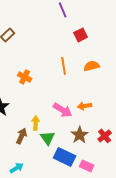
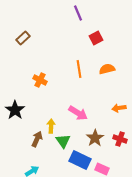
orange arrow: (85, 106) -> (119, 108), moved
red cross: (105, 136) -> (120, 139), turned -32

